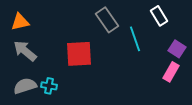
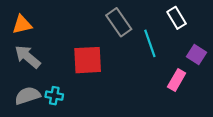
pink rectangle: (171, 72) -> (177, 80), moved

